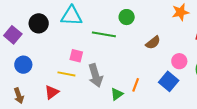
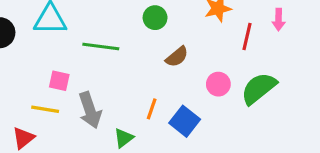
green circle: (127, 17) -> (155, 18), moved
blue square: (169, 81) -> (185, 121), moved
orange line: (136, 85) -> (152, 109), moved

